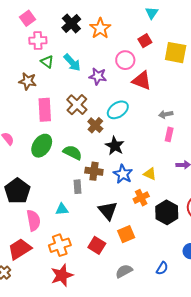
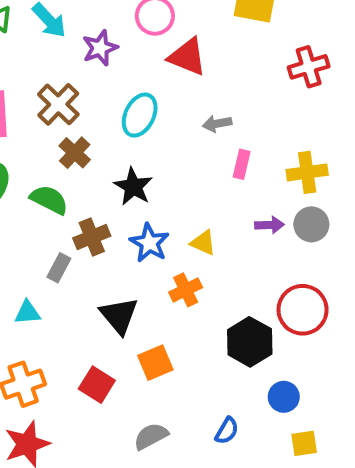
purple star: (98, 76) -> (100, 48), turned -30
cyan ellipse: (118, 110) -> (140, 115), turned -30
gray arrow: (166, 114) -> (217, 124), moved
brown cross: (95, 125) -> (75, 153), moved
brown cross: (94, 171) -> (92, 237), turned -30
gray rectangle: (77, 187) -> (59, 268), turned 32
black hexagon: (167, 212) -> (250, 342), moved

